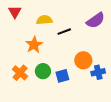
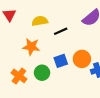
orange star: (34, 45) -> (31, 47), turned -30
blue square: (62, 76) -> (61, 61), moved

